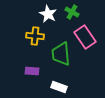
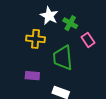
green cross: (72, 12) -> (70, 23), moved
pink rectangle: (85, 37) -> (88, 40), size x0.6

